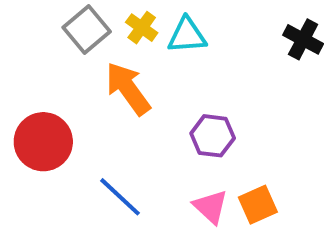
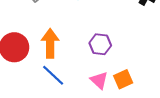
orange arrow: (128, 89) -> (50, 43), moved, turned 36

